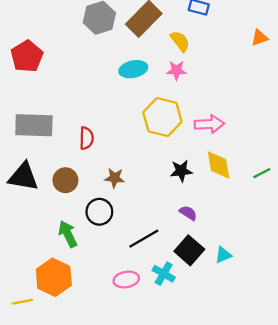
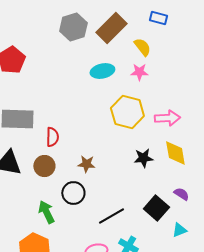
red semicircle: (86, 138) -> (52, 137), moved
purple semicircle: (188, 213) -> (181, 194), moved
black square: (189, 250) -> (156, 208), moved

